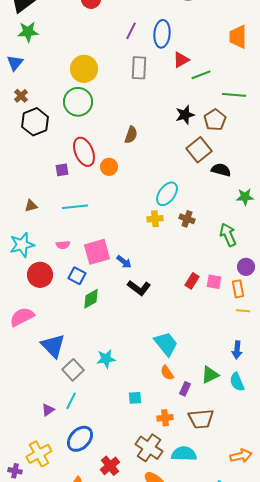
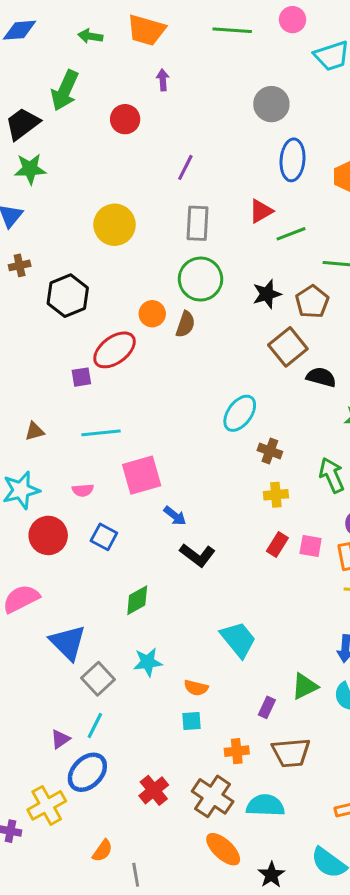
blue ellipse: (162, 34) -> (293, 160), moved
brown cross: (21, 96) -> (20, 265), turned 32
green circle: (78, 102) -> (201, 279), moved
black hexagon: (35, 122) -> (68, 296), moved
red ellipse: (84, 152) -> (115, 350), turned 76
orange circle: (109, 167) -> (152, 314), moved
yellow cross: (155, 219) -> (276, 495), moved
pink square: (97, 252) -> (142, 475), moved
green diamond: (91, 299) -> (137, 600), moved
orange semicircle: (167, 373) -> (196, 688), moved, turned -42
blue ellipse: (80, 439) -> (87, 772), moved
red cross: (110, 466) -> (154, 790), moved

